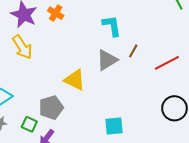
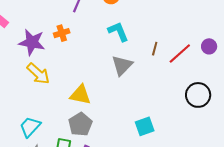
orange cross: (56, 13) -> (62, 33), turned -35
brown line: (133, 51) -> (155, 49), moved
yellow triangle: (75, 80) -> (80, 95), moved

